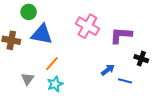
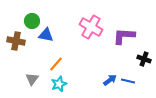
green circle: (29, 12) -> (32, 21), moved
blue triangle: (42, 34) -> (46, 35), size x0.7
blue arrow: (108, 70) -> (110, 80), moved

